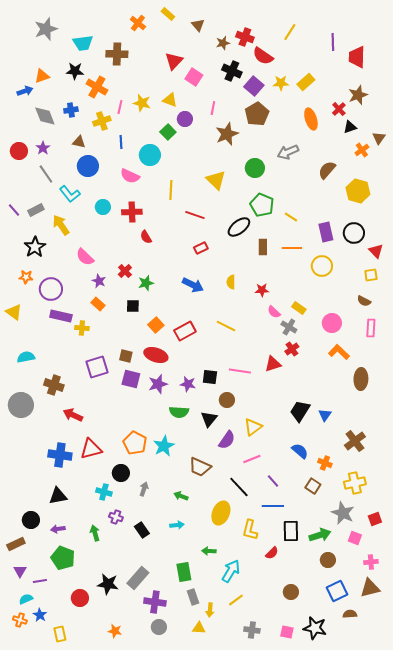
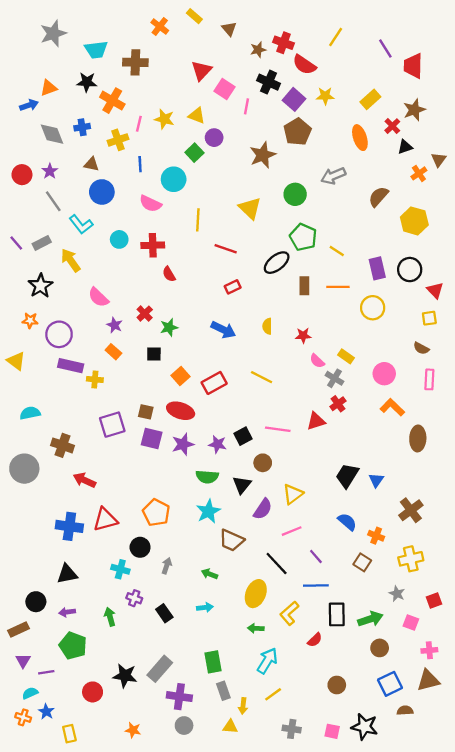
purple line: (333, 42) -> (385, 48), turned -30
yellow rectangle: (306, 82) -> (370, 99), moved
pink line: (213, 108) -> (247, 106), moved
black square: (210, 377) -> (243, 436), turned -35
cyan star: (164, 446) -> (208, 511), moved
gray star: (343, 513) -> (397, 594), size x0.6
yellow L-shape: (250, 530) -> (289, 613), turned 35
green arrow: (209, 551) -> (256, 628), moved

